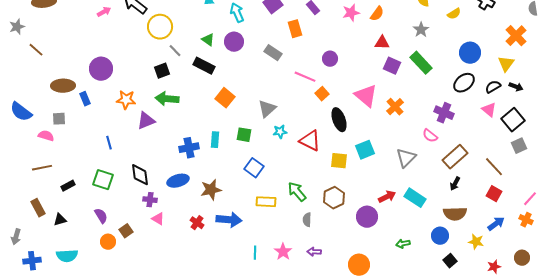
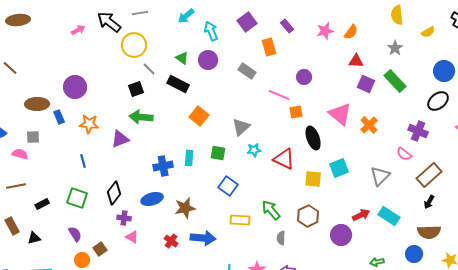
orange square: (322, 94) -> (296, 112), turned 32
orange star: (126, 100) -> (89, 124), moved
black diamond: (140, 175) -> (114, 193), turned 45

